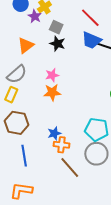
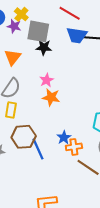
gray square: (56, 27) -> (38, 31), size x1.6
orange star: (52, 92) -> (51, 97), turned 30
blue line: (24, 156) -> (38, 149), moved

